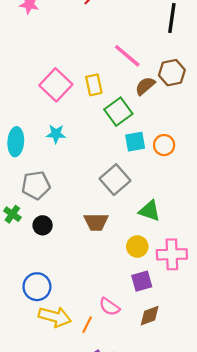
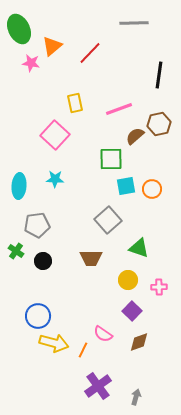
pink line: (127, 56) -> (119, 109), turned -60
yellow rectangle: (94, 85) -> (75, 103), moved
green square: (118, 112) -> (111, 159), turned 35
pink cross: (172, 254) -> (159, 287), size x0.6
purple square: (142, 281) -> (132, 311), turned -30

